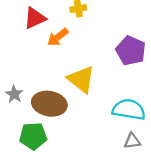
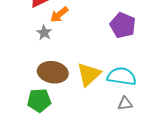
yellow triangle: (81, 79) -> (89, 74), moved, turned 40
gray star: (14, 94) -> (44, 33), moved

